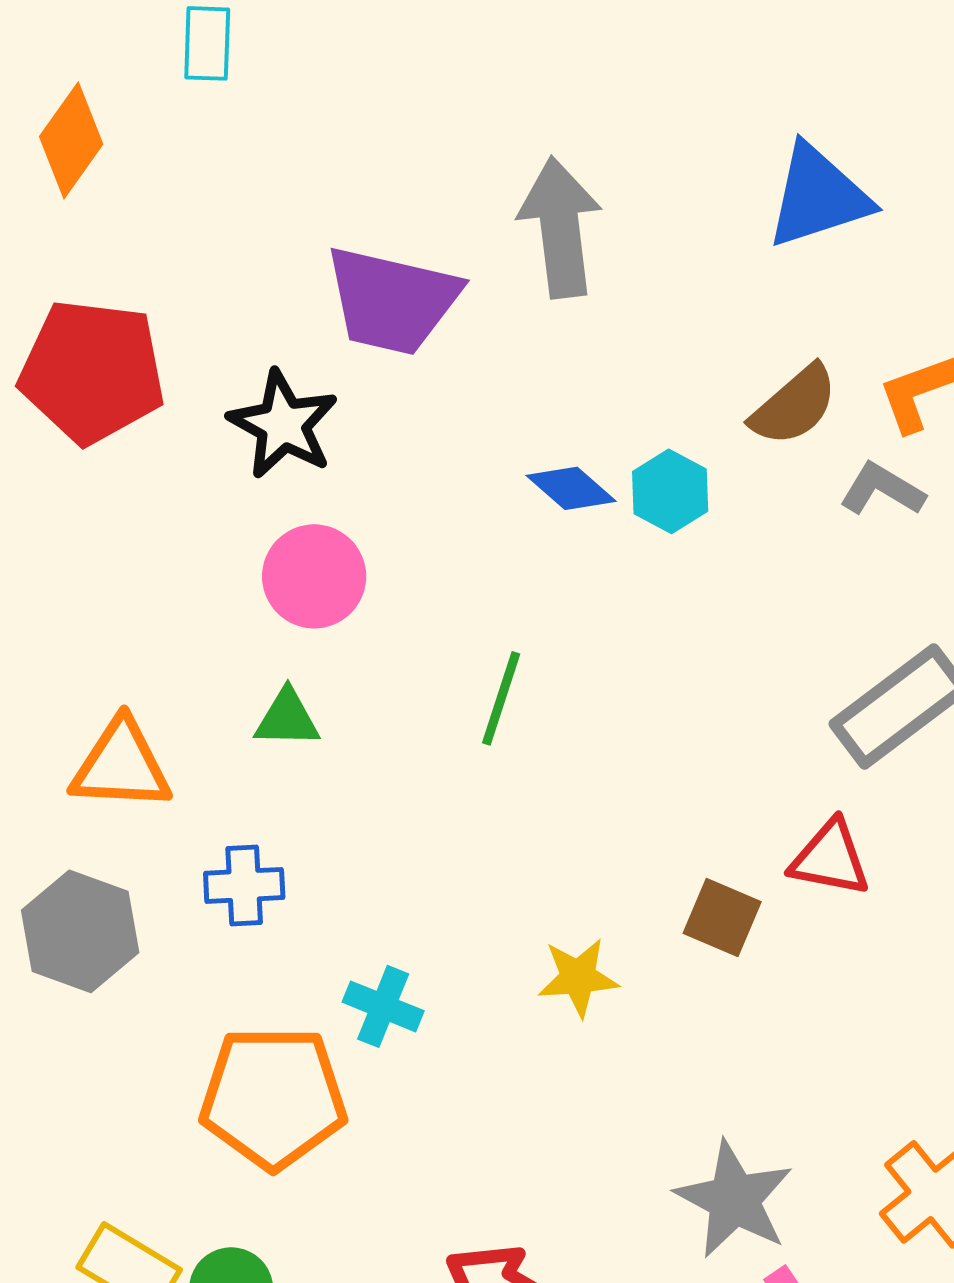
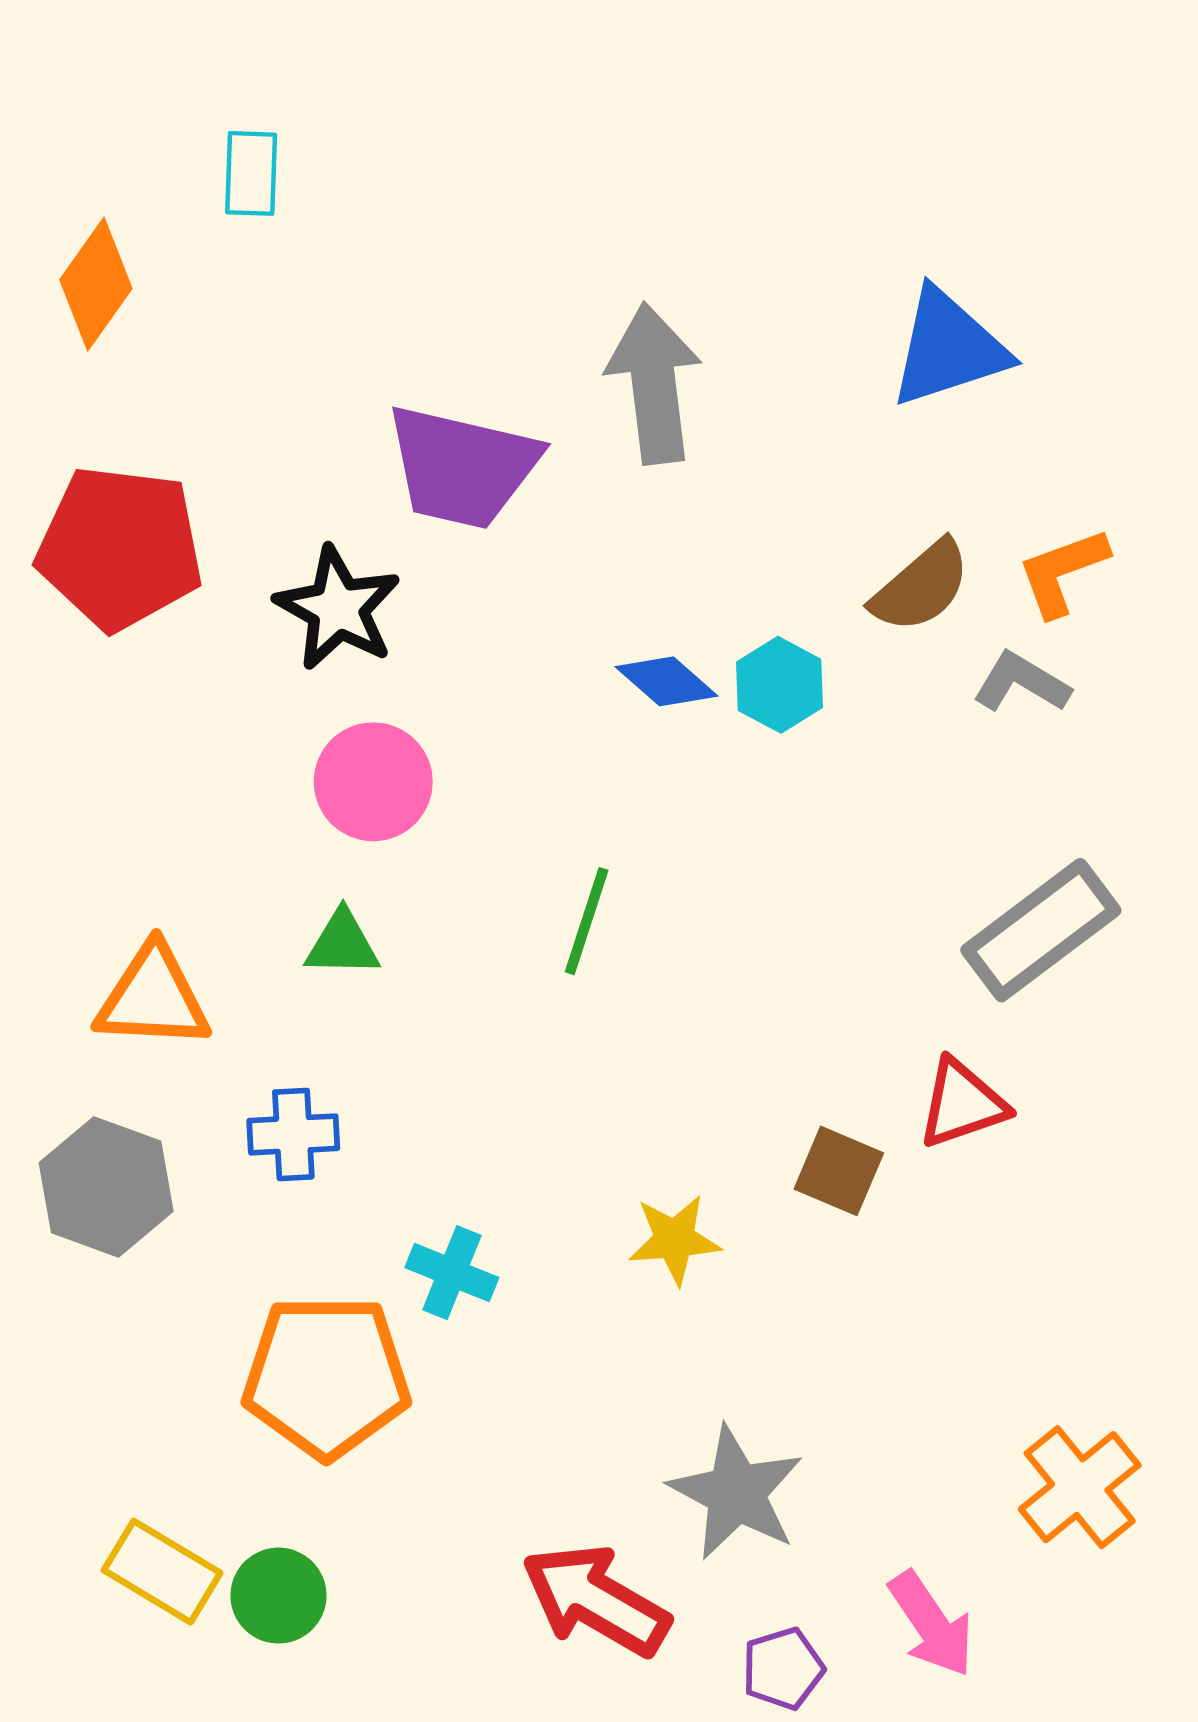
red triangle: (830, 858) -> (962, 1104), turned -30
gray star: (734, 1199) -> (736, 1493), moved

